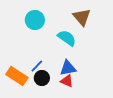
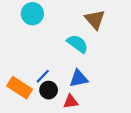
cyan circle: (35, 20) -> (32, 14), moved
red triangle: (67, 81) -> (71, 102), moved, turned -32

